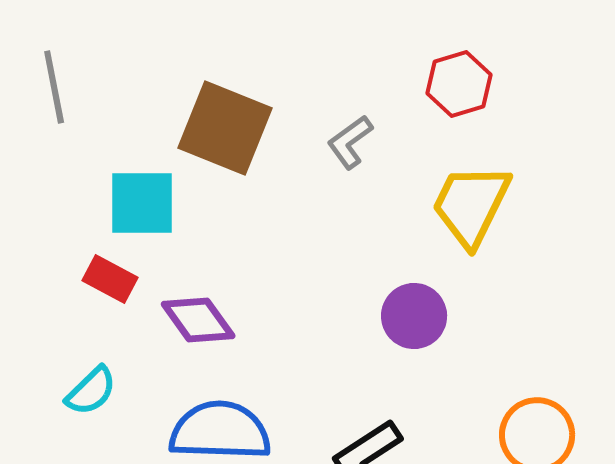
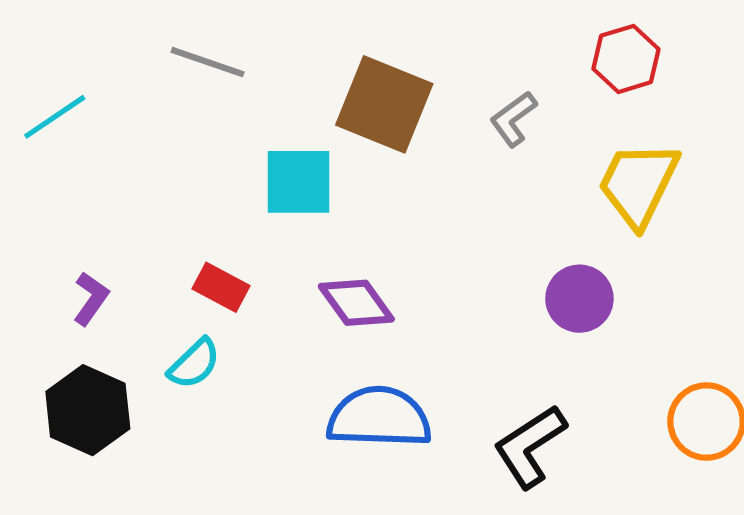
gray line: (54, 87) -> (208, 62), turned -60
red rectangle: (110, 279) -> (221, 287), moved
cyan semicircle: (91, 391) -> (194, 364), moved

